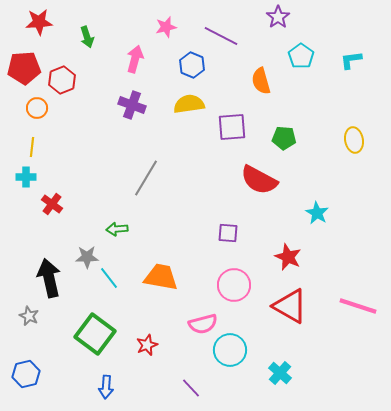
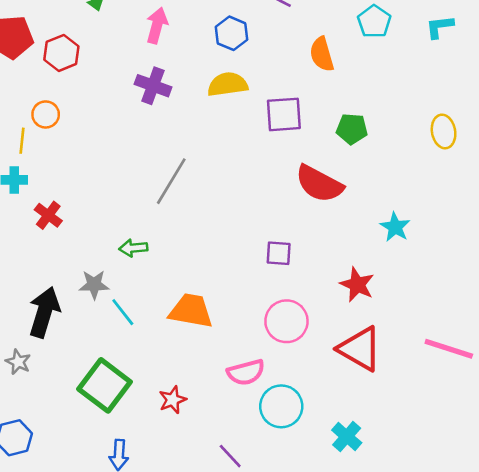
orange circle: (37, 108) -> (46, 114), moved
black arrow: (49, 278) -> (44, 312), turned 30

